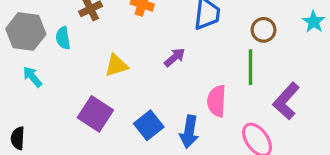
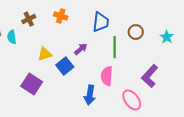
cyan star: (314, 22) -> (167, 37), moved
green line: (251, 67) -> (115, 47), moved
blue square: (149, 125) -> (65, 66), moved

